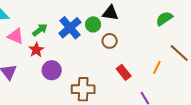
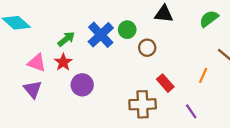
black triangle: (110, 13) -> (164, 14), moved
pink triangle: (16, 36) -> (37, 63), moved
brown cross: (83, 89) -> (143, 104), moved

